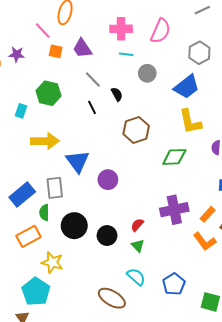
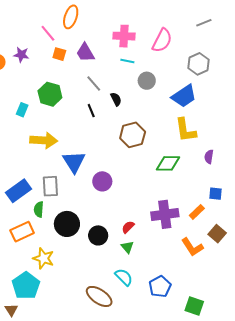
orange rectangle: (208, 214) -> (197, 212), moved

